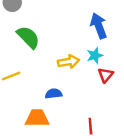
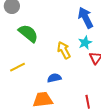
yellow arrow: (69, 62) -> (64, 50), turned -102

